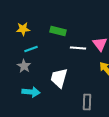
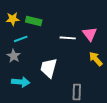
green rectangle: (58, 31) -> (34, 21), moved

